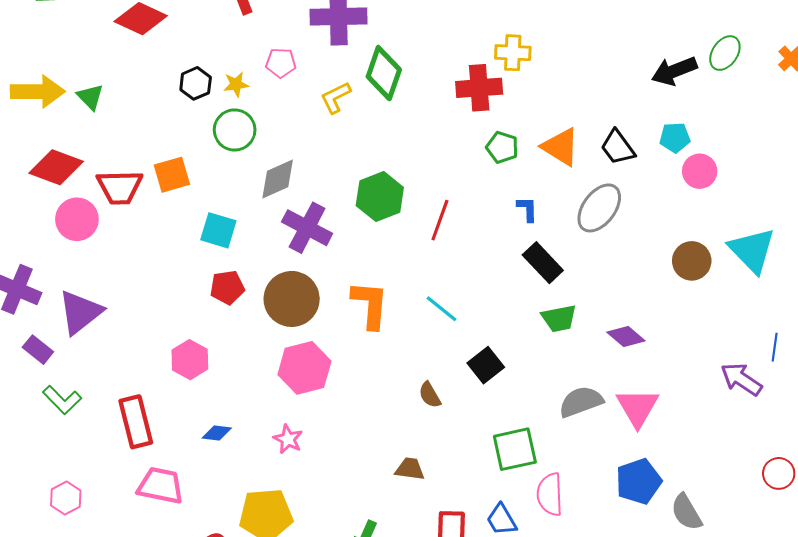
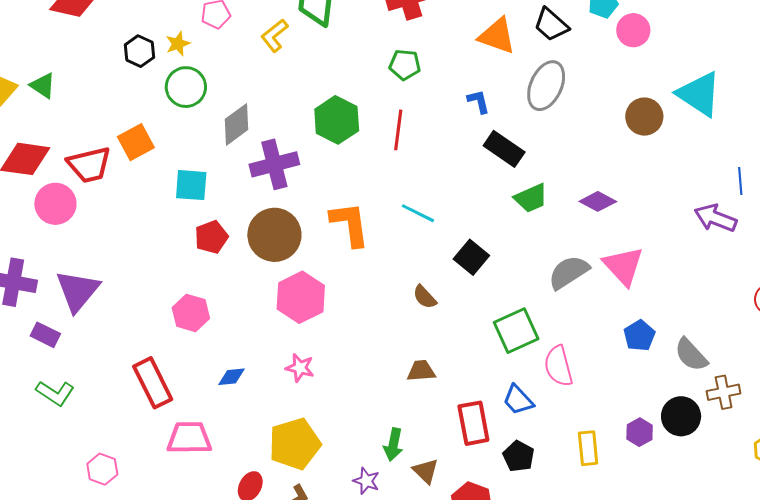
green pentagon: (502, 147) -> (405, 65), moved
purple cross: (307, 228) -> (274, 164), turned -30
green L-shape: (62, 400) -> (55, 393), moved
blue pentagon: (639, 481) -> (639, 336), size x0.7

